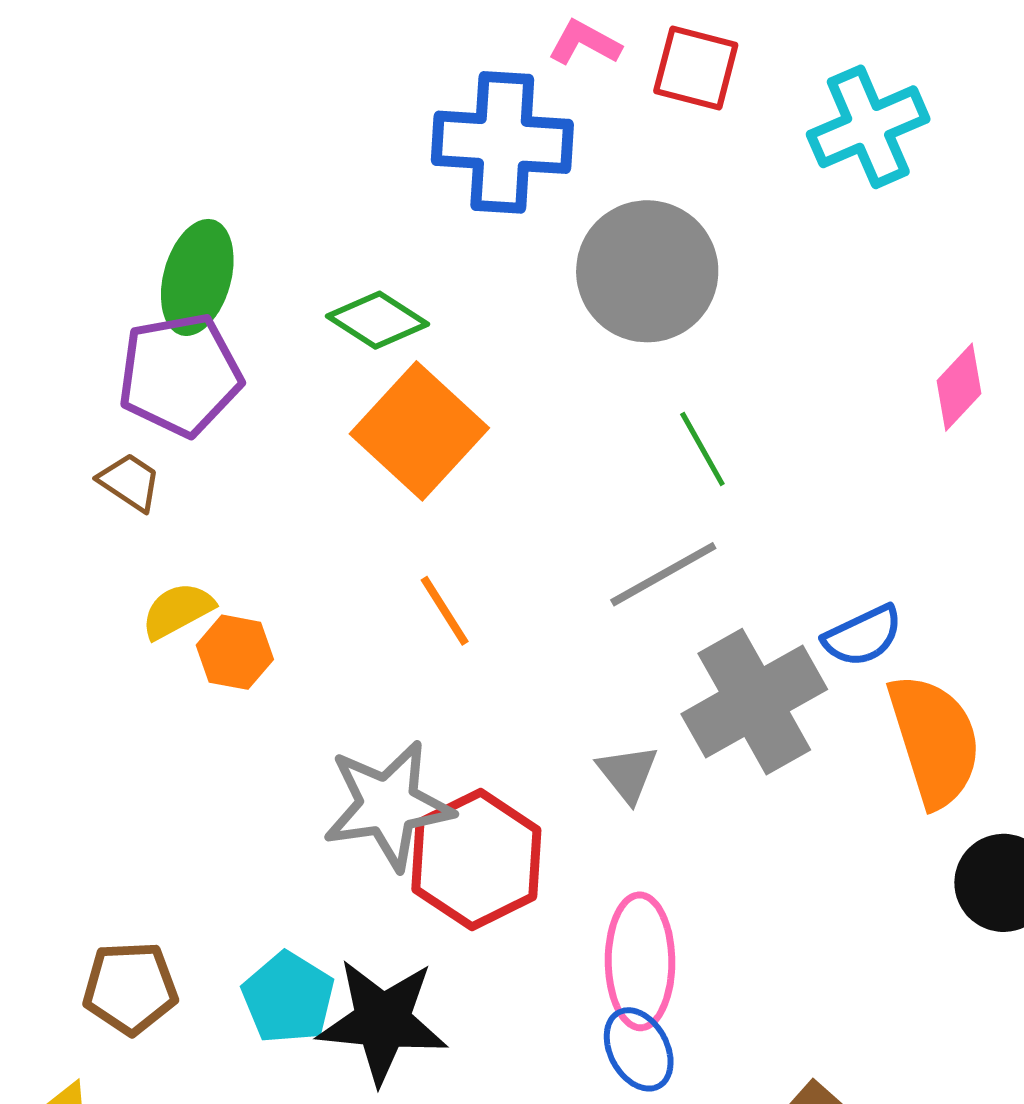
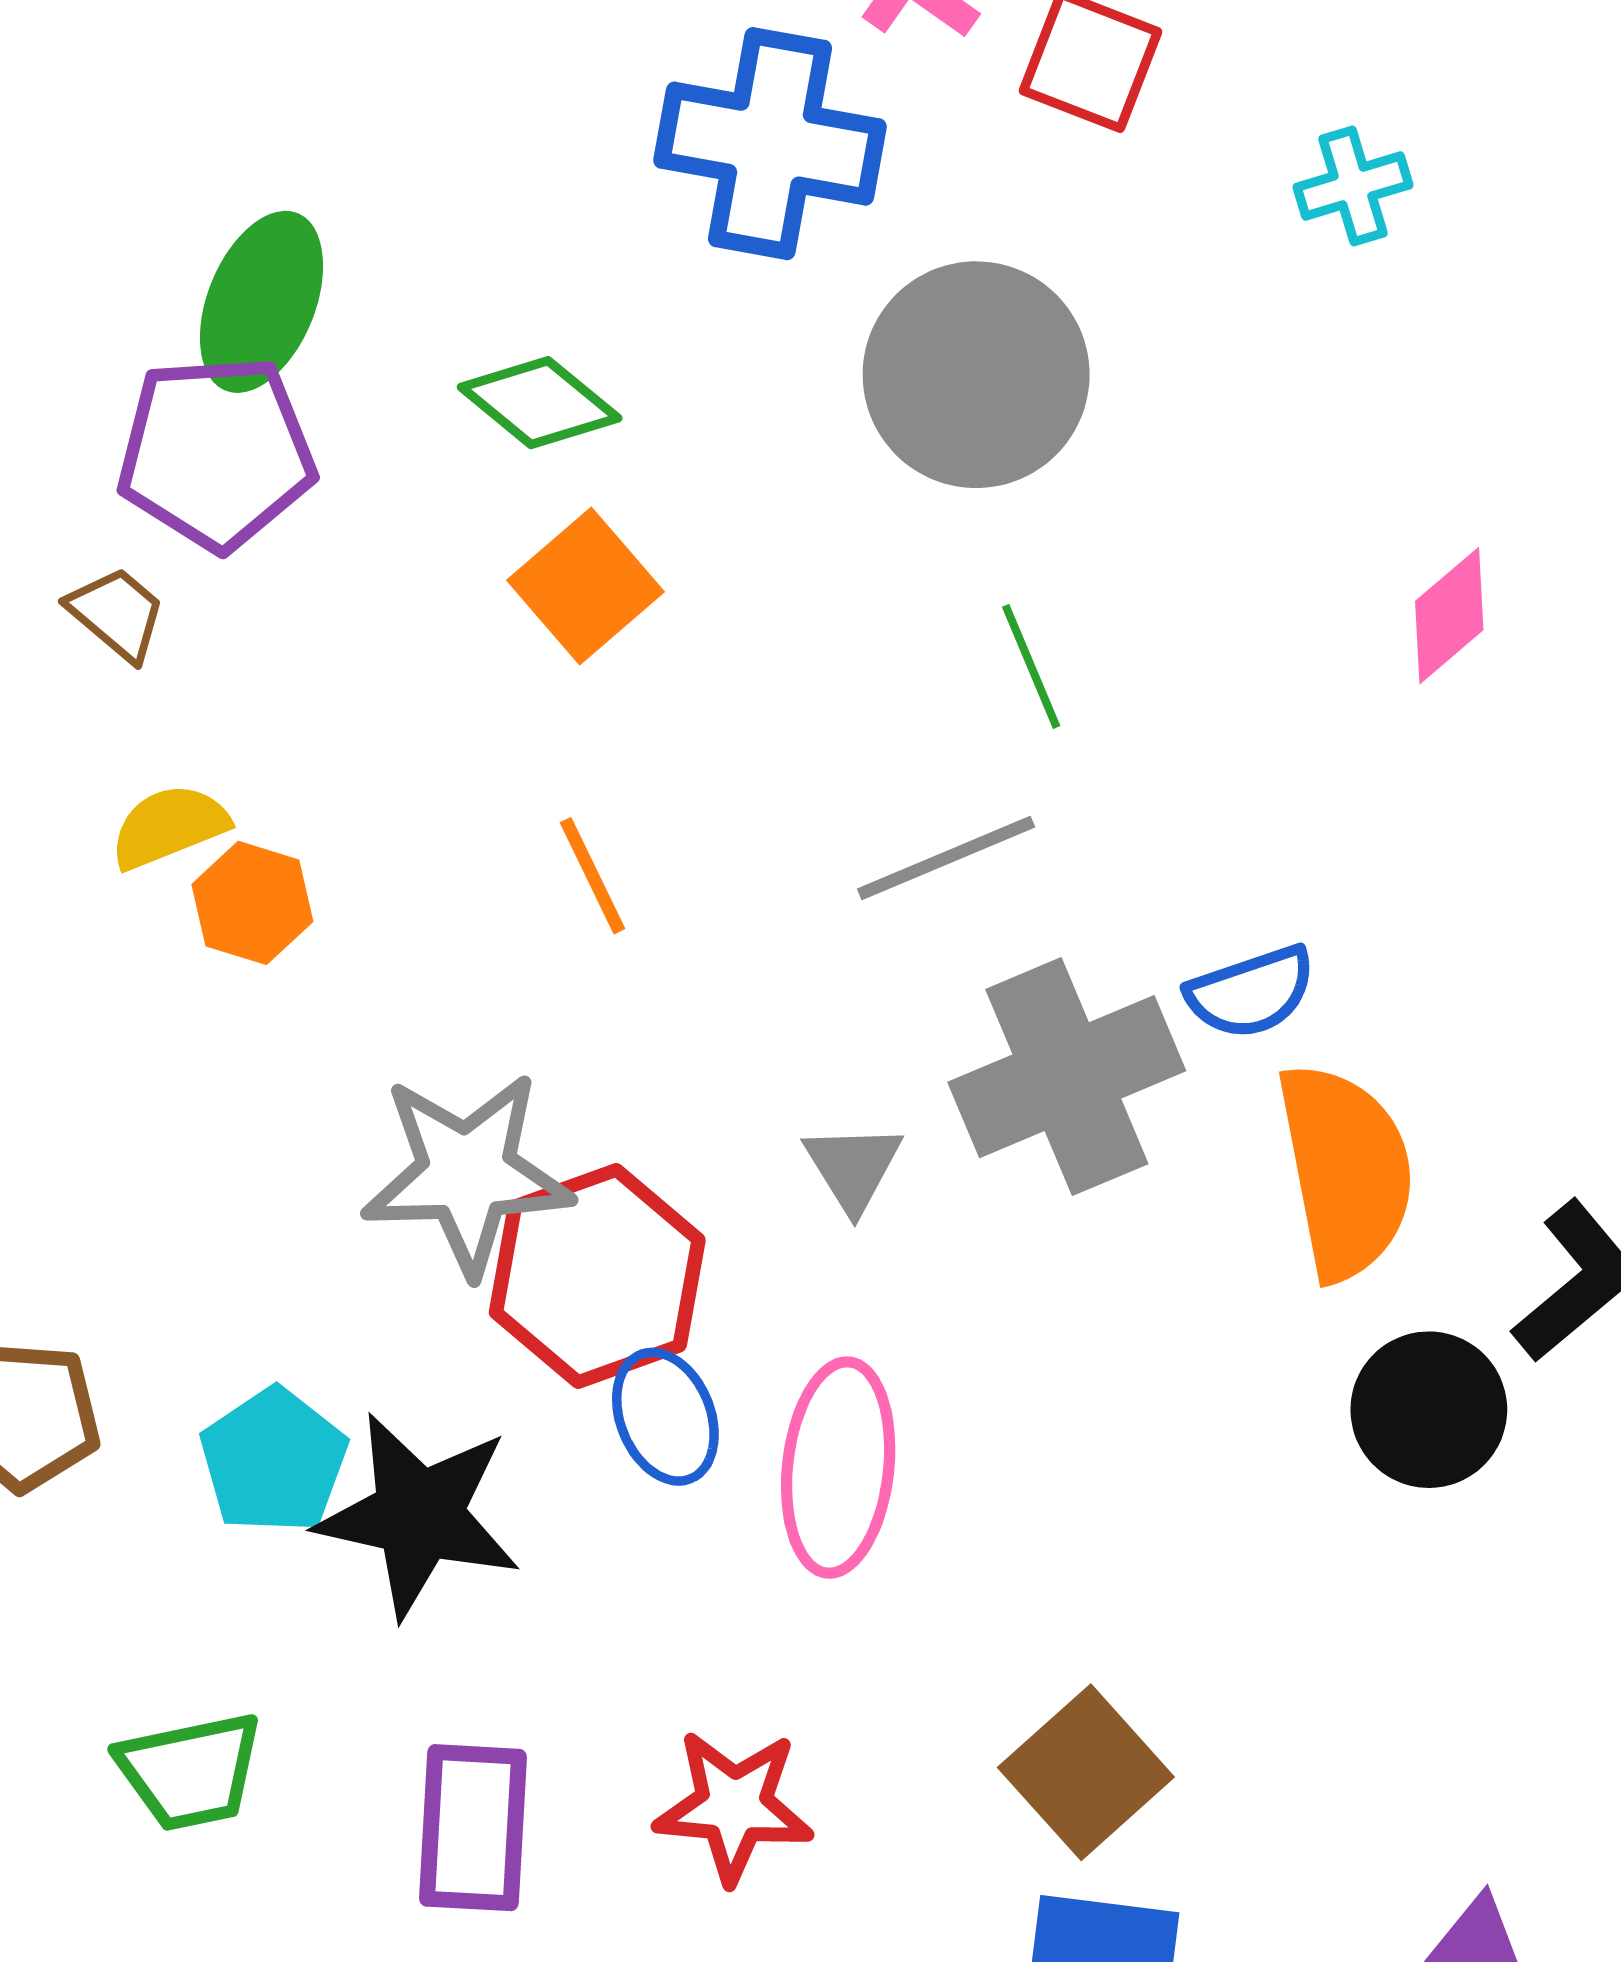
cyan cross: (868, 127) -> (1353, 186), size x0.6
orange square: (419, 431) -> (585, 586), size x0.7
blue ellipse: (639, 1049) -> (665, 1417), moved

